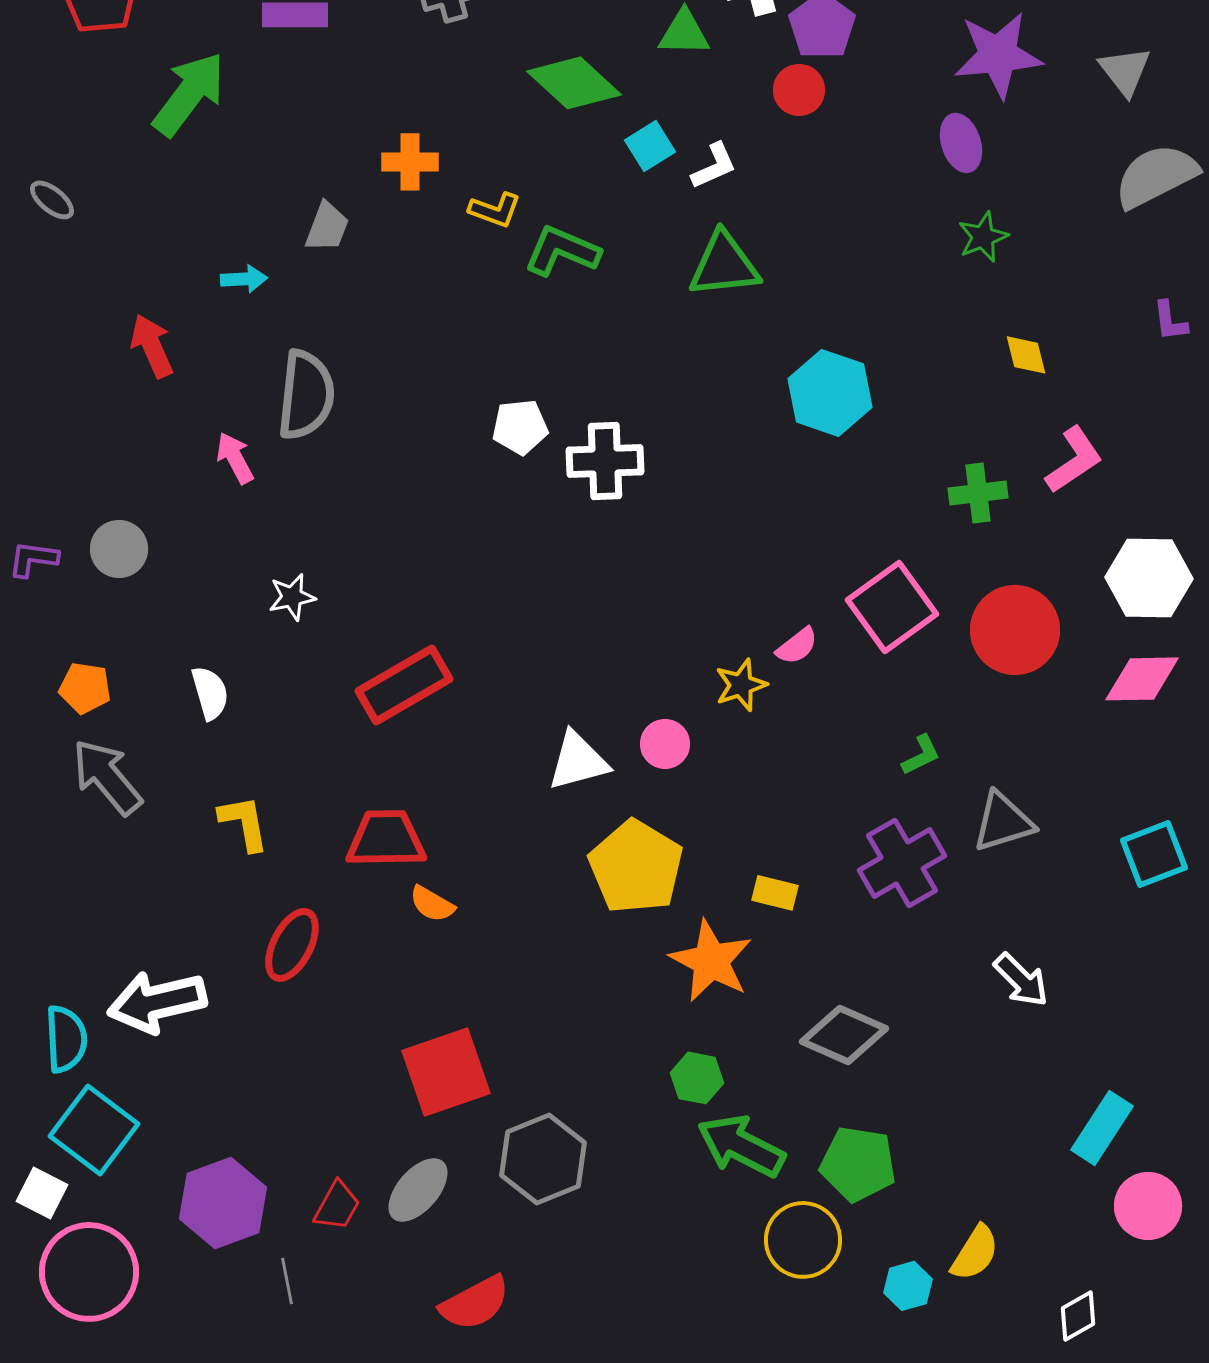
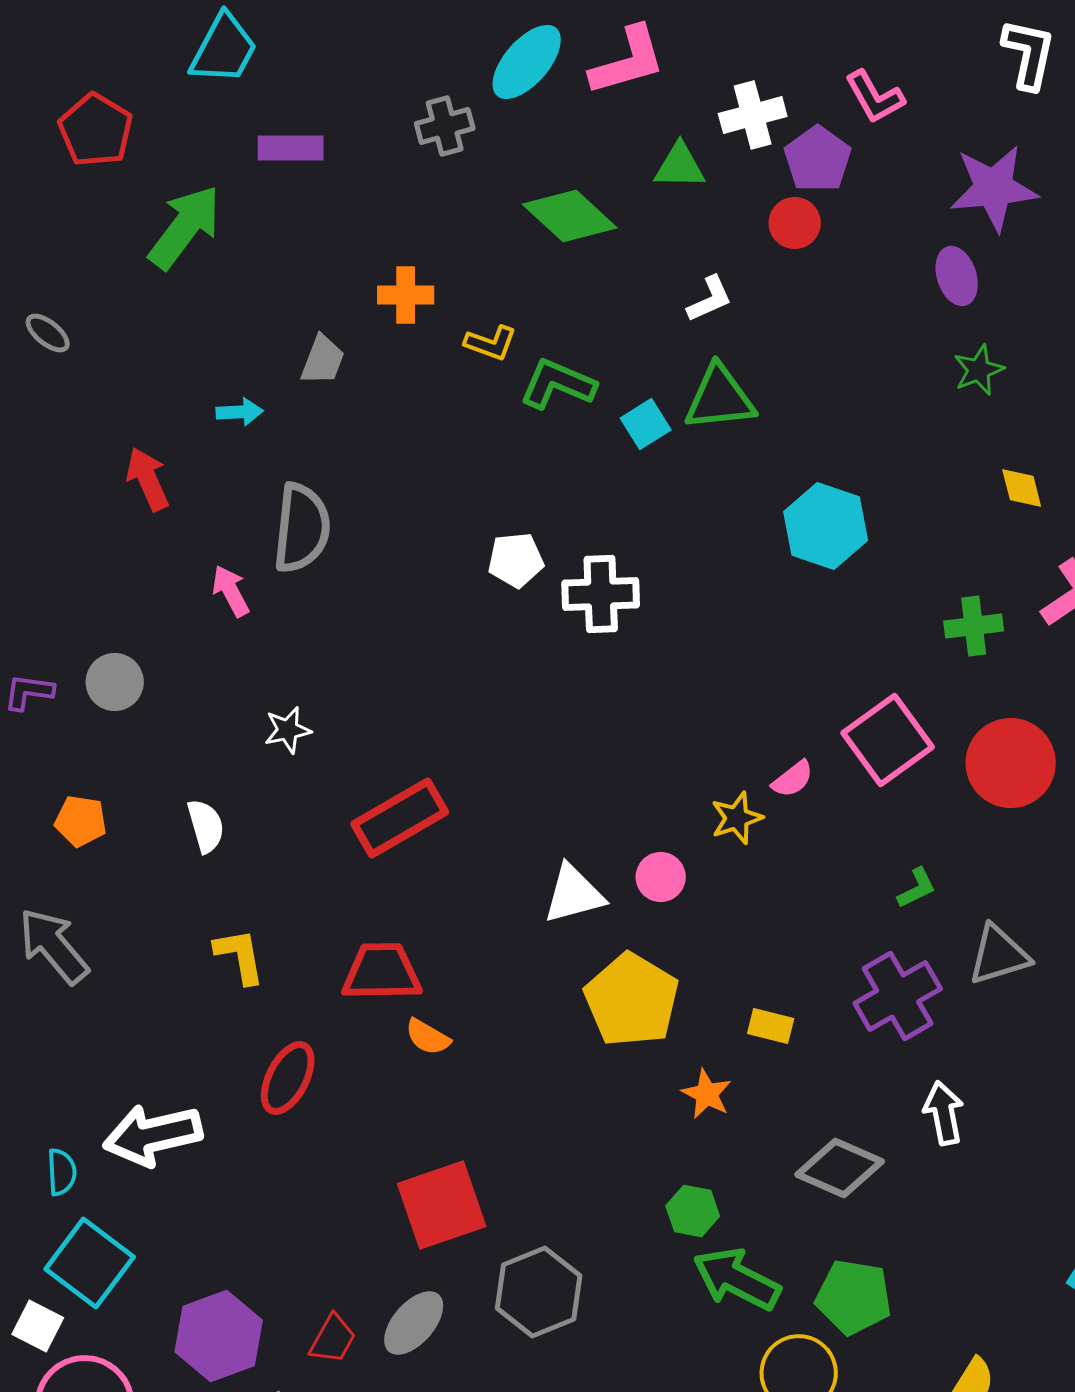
cyan square: (650, 146) -> (646, 424), moved
gray arrow: (107, 777) -> (54, 946), moved
orange star: (711, 961) -> (707, 1094), size x0.6
white arrow: (1021, 980) -> (944, 1113), moved, turned -146
cyan semicircle: (66, 1039) -> (62, 1172), size x0.7

